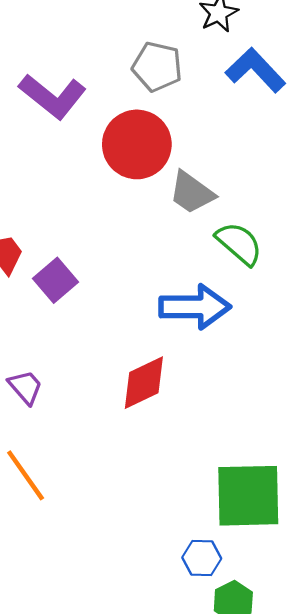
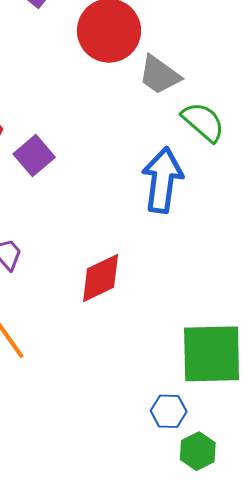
blue arrow: (195, 307) -> (162, 180), turned -82
red diamond: (144, 383) -> (101, 278), moved

